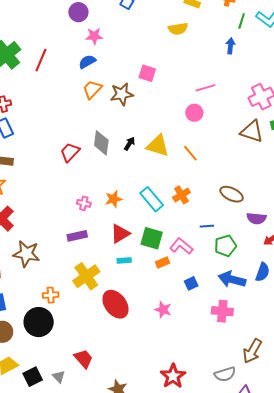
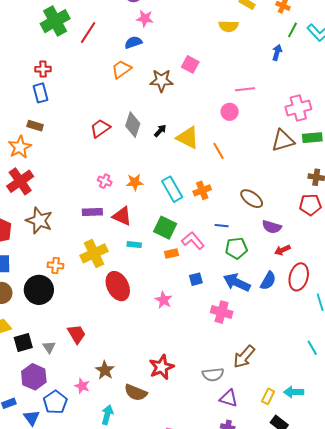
orange trapezoid: (92, 89) -> (121, 69), moved
brown triangle: (252, 131) -> (283, 141), turned -45
red triangle: (120, 234) -> (122, 216), moved, turned 45

